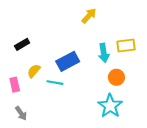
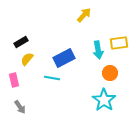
yellow semicircle: (34, 71) -> (27, 59), moved

